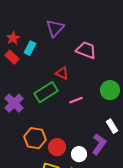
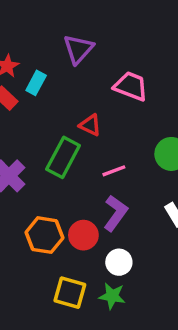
green rectangle: (46, 92) -> (63, 157), turned -30
purple L-shape: (99, 144) -> (116, 213), moved
red circle: (57, 147) -> (83, 235), moved

